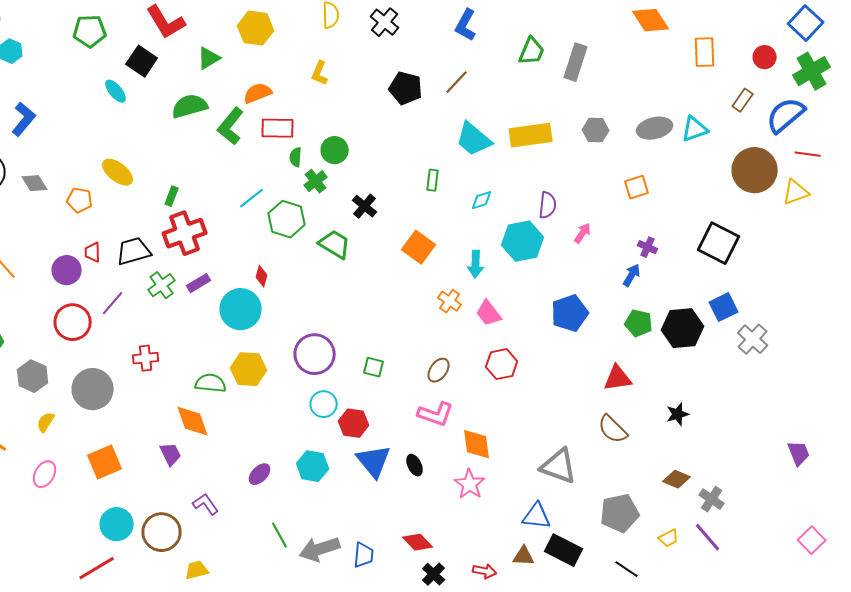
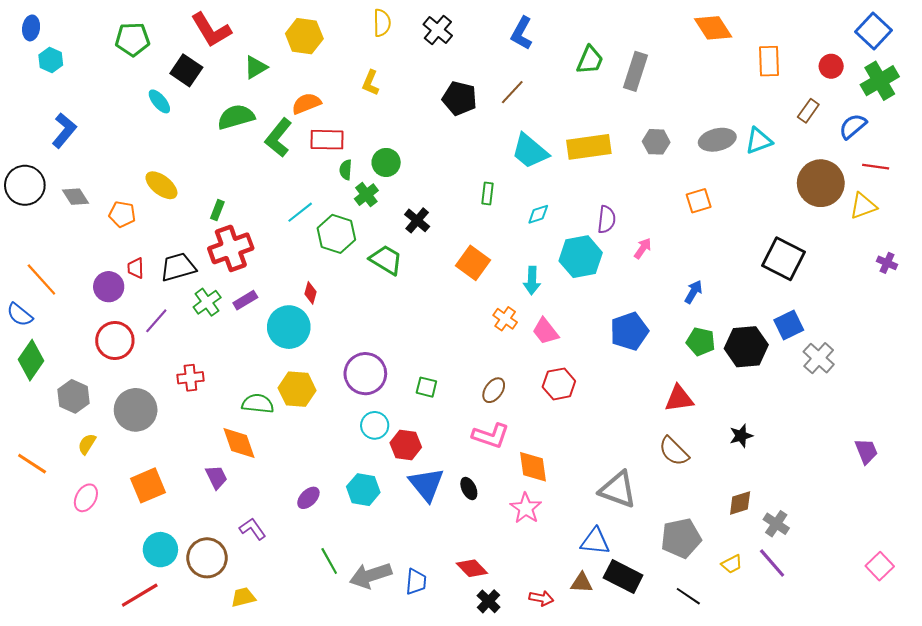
blue semicircle: (786, 115) -> (853, 126), size x0.7
purple cross: (648, 247) -> (887, 263), moved
purple trapezoid: (799, 453) -> (866, 451), moved
brown diamond: (677, 479) -> (740, 503), turned -40

